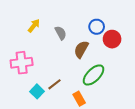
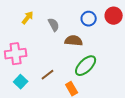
red circle: (112, 39) -> (114, 16), moved
brown semicircle: (81, 49) -> (74, 41), turned 66
cyan square: (37, 91) -> (21, 82), moved

